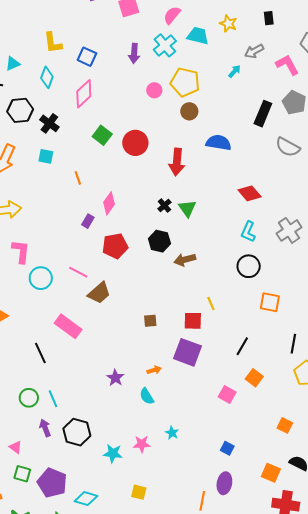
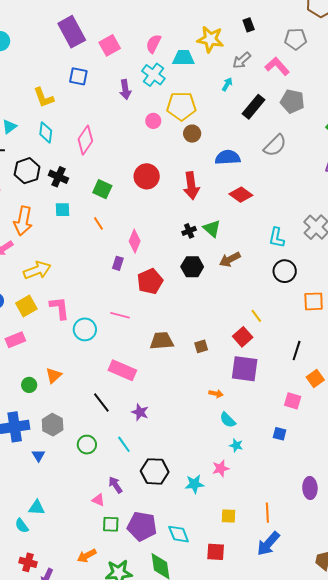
yellow star: (228, 24) -> (210, 39), size x1.5
blue square: (87, 57) -> (78, 76), moved
black rectangle: (263, 114) -> (254, 107), moved, turned 30
green square: (102, 135) -> (102, 189), moved
gray semicircle: (288, 147) -> (275, 145), moved, turned -60
red diamond: (250, 193) -> (241, 195), moved
black cross: (164, 206) -> (189, 231), turned 32
brown arrow: (185, 260) -> (230, 259), moved
brown trapezoid: (99, 293) -> (162, 341), moved, turned -130
red square: (193, 321) -> (243, 337), turned -30
orange arrow: (154, 370) -> (216, 394), turned 40
purple star: (115, 378) -> (140, 412), moved
orange square: (254, 378) -> (315, 378), turned 30
cyan semicircle: (147, 396) -> (228, 420), moved
green circle: (29, 398) -> (87, 445), moved
purple arrow: (45, 428) -> (115, 485), moved
cyan star: (172, 433) -> (236, 445), moved
blue square: (227, 448) -> (280, 434), moved
cyan diamond: (86, 499) -> (179, 534), turned 65
orange line: (202, 501) -> (267, 513), moved

